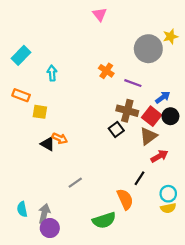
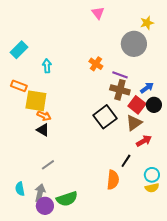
pink triangle: (100, 14) -> (98, 13), moved
yellow star: (170, 37) -> (147, 23), moved
brown cross: (127, 111) -> (120, 90), moved
yellow square: (40, 112) -> (36, 101), size x1.6
black square: (116, 130) -> (105, 117), size x1.6
orange arrow: (60, 138) -> (44, 116), moved
gray line: (75, 183) -> (48, 165), moved
orange semicircle: (125, 199) -> (113, 180), turned 30
green semicircle: (104, 220) -> (67, 199), moved

